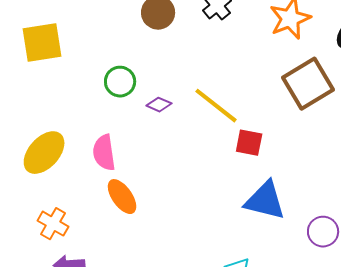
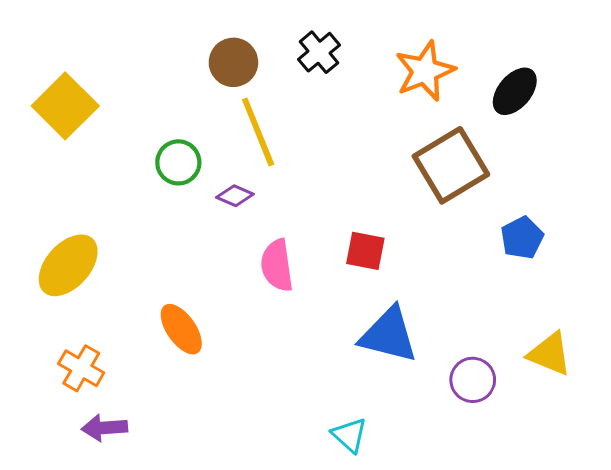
yellow square: (42, 43) -> (65, 106), turned -36
yellow line: (216, 106) -> (258, 132), moved, turned 30
pink semicircle: (104, 153) -> (277, 265), moved

